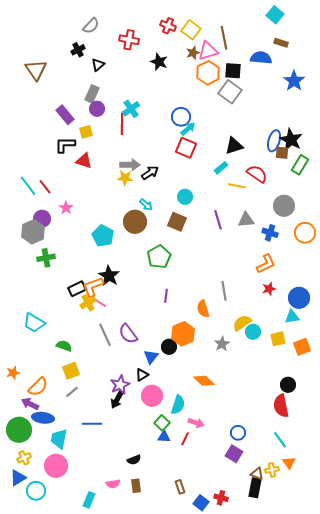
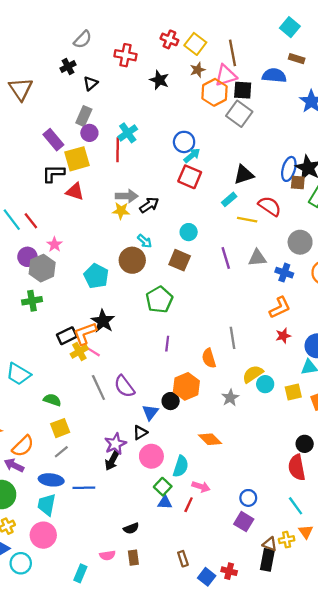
pink triangle: (208, 51) -> (226, 75), moved
yellow square: (86, 132) -> (77, 159), size x1.6
gray hexagon: (33, 232) -> (42, 268), moved
blue ellipse: (43, 418) -> (51, 480), moved

